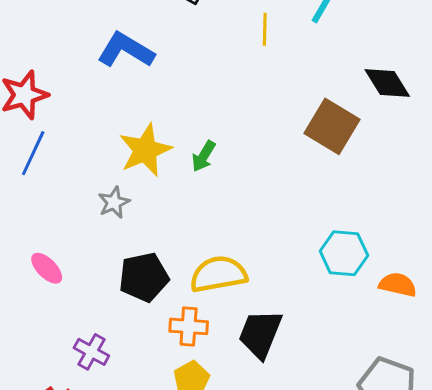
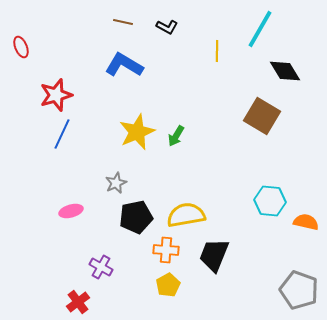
black diamond: (387, 83) -> (285, 71), moved
gray star: (114, 202) -> (116, 183), moved
pink ellipse: (47, 268) -> (71, 211), turned -60

